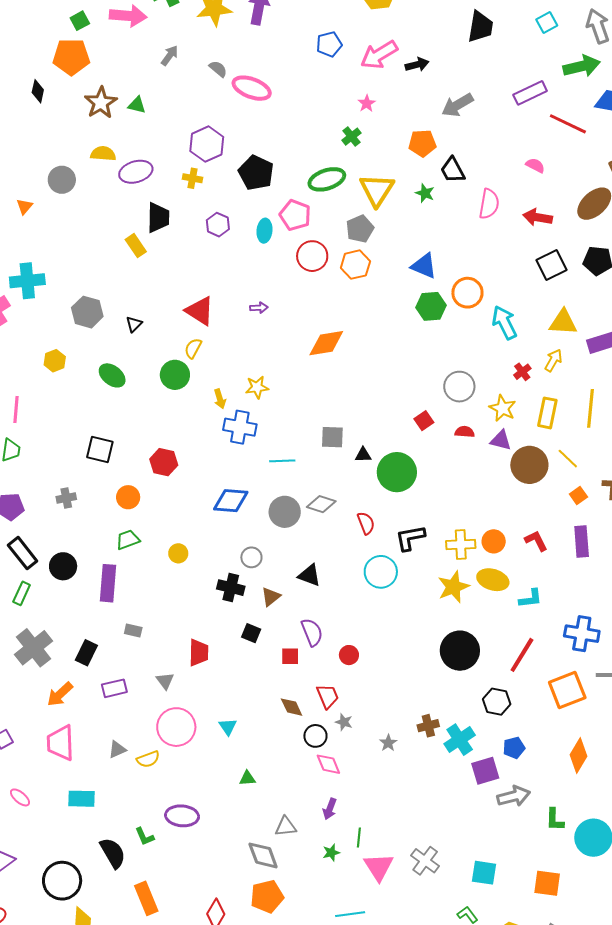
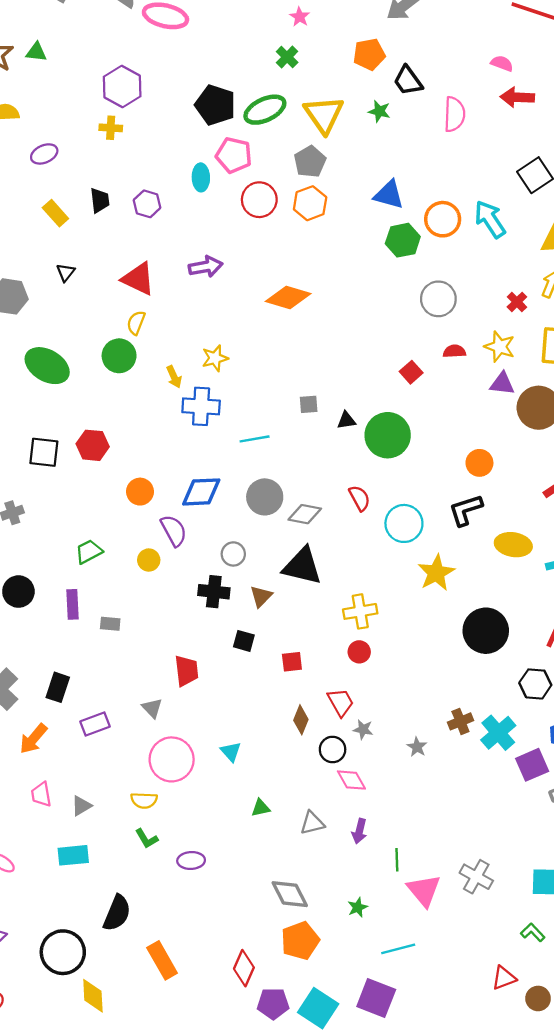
purple ellipse: (136, 172) -> (44, 154), moved, size x0.7
black pentagon: (256, 173) -> (215, 105), moved
red arrow: (538, 217) -> (517, 97), moved
black trapezoid: (158, 218) -> (100, 200), moved, size x0.7
purple hexagon: (218, 225) -> (147, 204), moved
purple arrow: (259, 308) -> (206, 267), size x1.6
cyan arrow: (504, 323) -> (490, 219), moved
black triangle: (134, 324) -> (66, 272), moved
orange diamond: (326, 343) -> (288, 298), turned 33
green ellipse: (112, 375) -> (47, 366), size x1.4
gray circle: (459, 387) -> (438, 299), moved
red semicircle: (465, 432) -> (454, 351), moved
gray square: (332, 437) -> (309, 404), size x0.7
red hexagon: (164, 462) -> (93, 445), moved
orange circle: (128, 497) -> (140, 492), moved
gray diamond: (321, 504) -> (305, 514), moved
black L-shape: (410, 538) -> (466, 510), moved
orange circle: (494, 541) -> (479, 463), moved
yellow cross: (461, 545) -> (360, 611), moved
cyan circle: (381, 572) -> (404, 523), moved
black triangle: (309, 575) -> (302, 566), size x1.5
purple rectangle: (108, 583) -> (72, 604), size x0.7
yellow star: (453, 587) -> (436, 573), moved
gray rectangle: (133, 630) -> (110, 624), moved
purple semicircle: (312, 632) -> (174, 531), moved
brown diamond: (292, 707) -> (301, 720), turned 55
pink trapezoid: (61, 743) -> (41, 794), size x0.6
gray triangle: (117, 749) -> (81, 806), moved
yellow semicircle: (148, 759) -> (144, 800), turned 30
purple ellipse: (182, 816) -> (191, 860), size x0.7
gray triangle: (286, 826) -> (312, 823), moved
green L-shape: (145, 837) -> (147, 839), moved
black semicircle: (113, 853) -> (117, 913), turned 60
green star: (331, 853) -> (358, 907), moved

